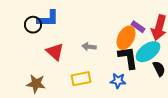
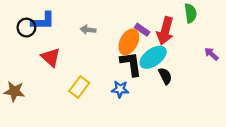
gray arrow: (89, 47) -> (88, 30), moved
yellow rectangle: (81, 79) -> (79, 87), turned -42
brown star: (36, 84) -> (14, 91), moved

